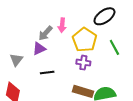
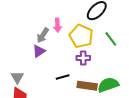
gray triangle: (16, 60) -> (17, 77), moved
black line: (47, 72) -> (63, 77), moved

